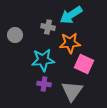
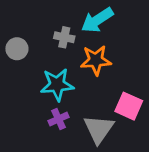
pink square: (84, 64) -> (129, 106), moved
purple cross: (44, 84) -> (59, 119), turned -32

